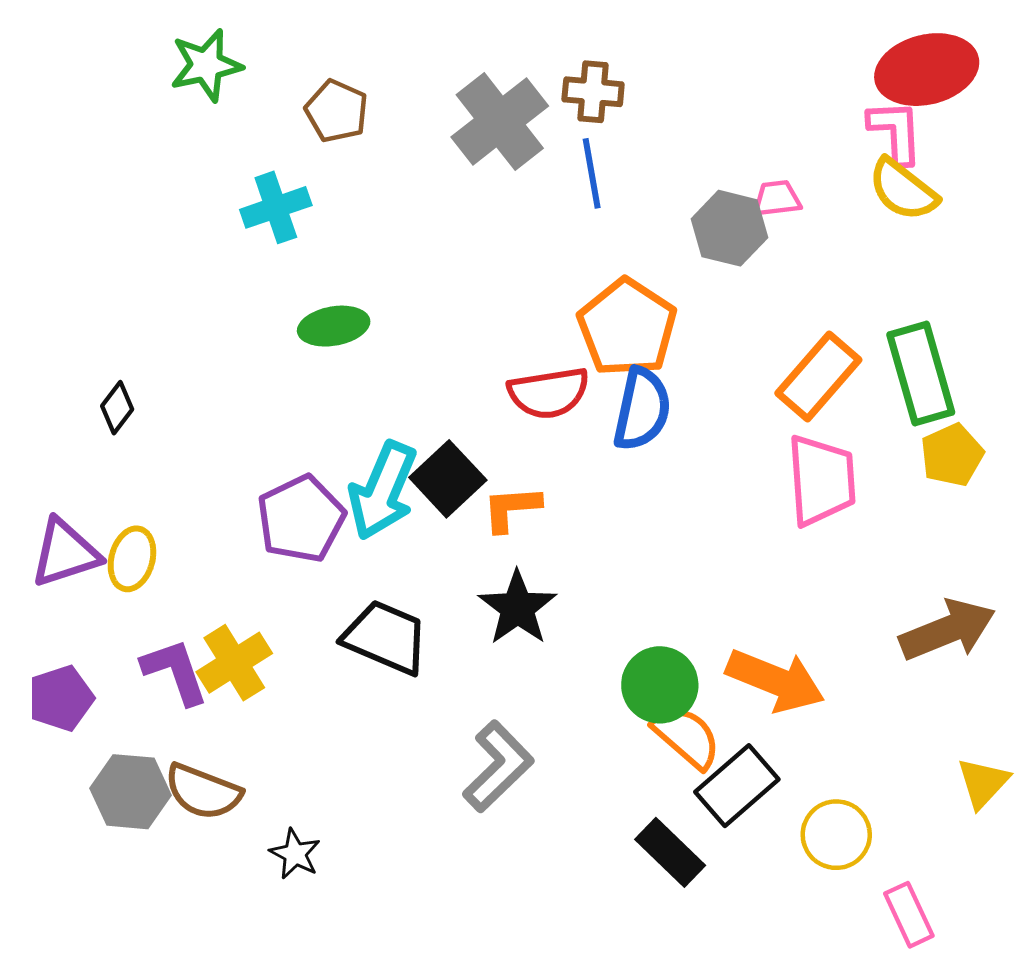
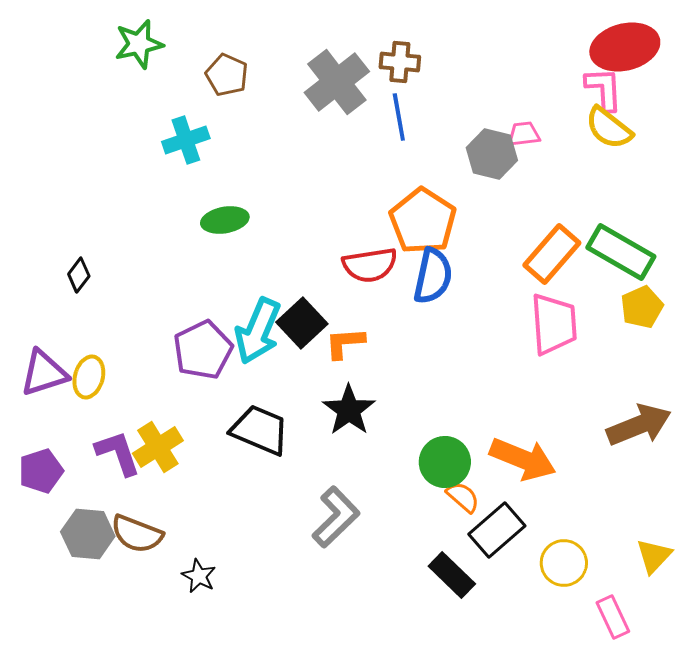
green rectangle: (921, 374) -> (621, 252), turned -44
orange semicircle: (686, 737) -> (463, 497), size x0.7
yellow triangle: (983, 783) -> (654, 556), moved

